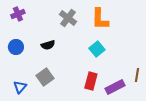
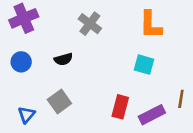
purple cross: (18, 14) -> (24, 18), size x1.5
orange L-shape: (100, 19) -> (151, 25), moved
cyan square: (97, 49) -> (144, 65), moved, turned -35

